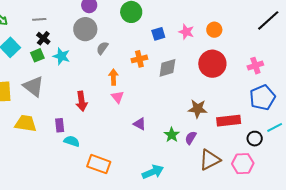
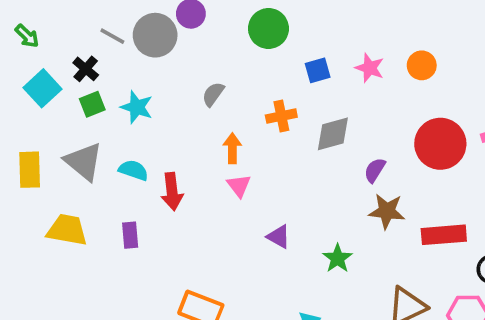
gray line: (39, 19) -> (112, 36), moved, turned 32
gray circle: (85, 29) -> (155, 35), moved
black cross: (43, 38) -> (86, 69), moved
red circle: (212, 64) -> (440, 144), moved
purple semicircle: (191, 138) -> (375, 170), moved
cyan semicircle: (72, 141) -> (133, 170), moved

